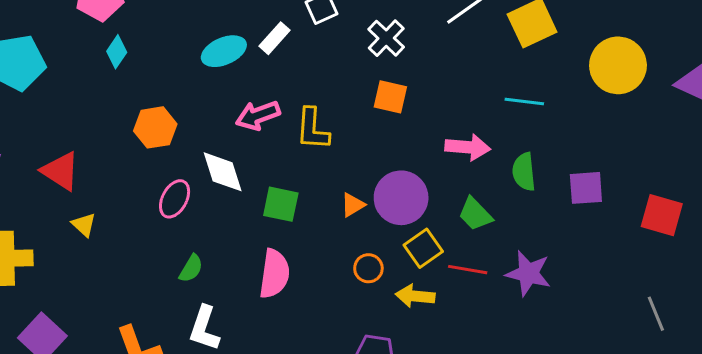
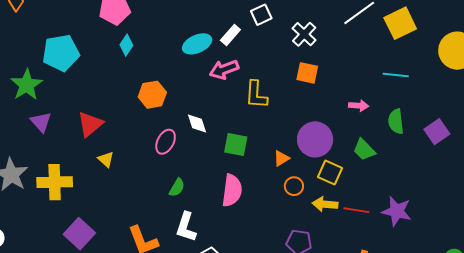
pink arrow: (258, 115) -> (224, 69), moved
pink arrow: (468, 147) -> (359, 106), size x0.7
red triangle: (61, 171) -> (90, 124), turned 48
white diamond: (223, 172) -> (197, 124), size x0.7
purple square: (586, 188) -> (437, 132), turned -30
orange triangle: (353, 205) -> (281, 158), moved
yellow square: (423, 248) -> (330, 173), turned -30
red line: (468, 270) -> (356, 210), moved
purple star: (528, 273) -> (397, 211), moved

